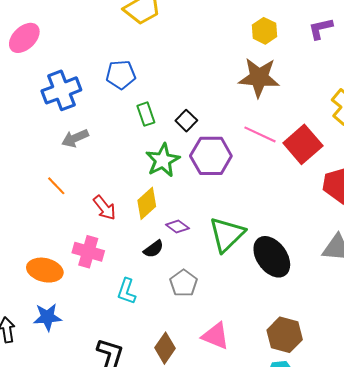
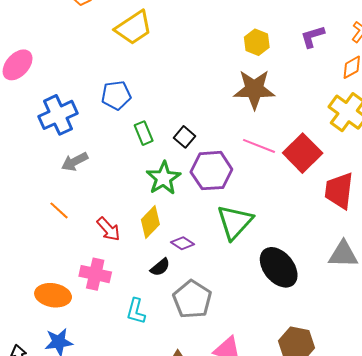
green triangle: (227, 234) -> (235, 222), moved
gray pentagon: (184, 283) -> (192, 299), size x1.4

